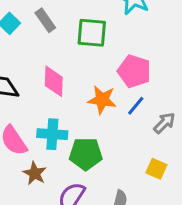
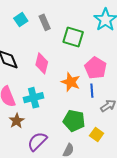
blue line: (136, 106) -> (92, 91), turned -56
cyan cross: (52, 134) -> (34, 98), turned -30
green pentagon: (86, 154) -> (74, 121), moved

